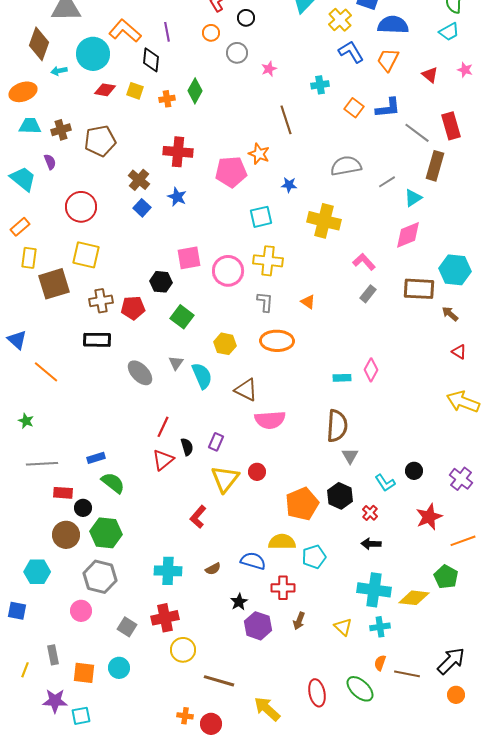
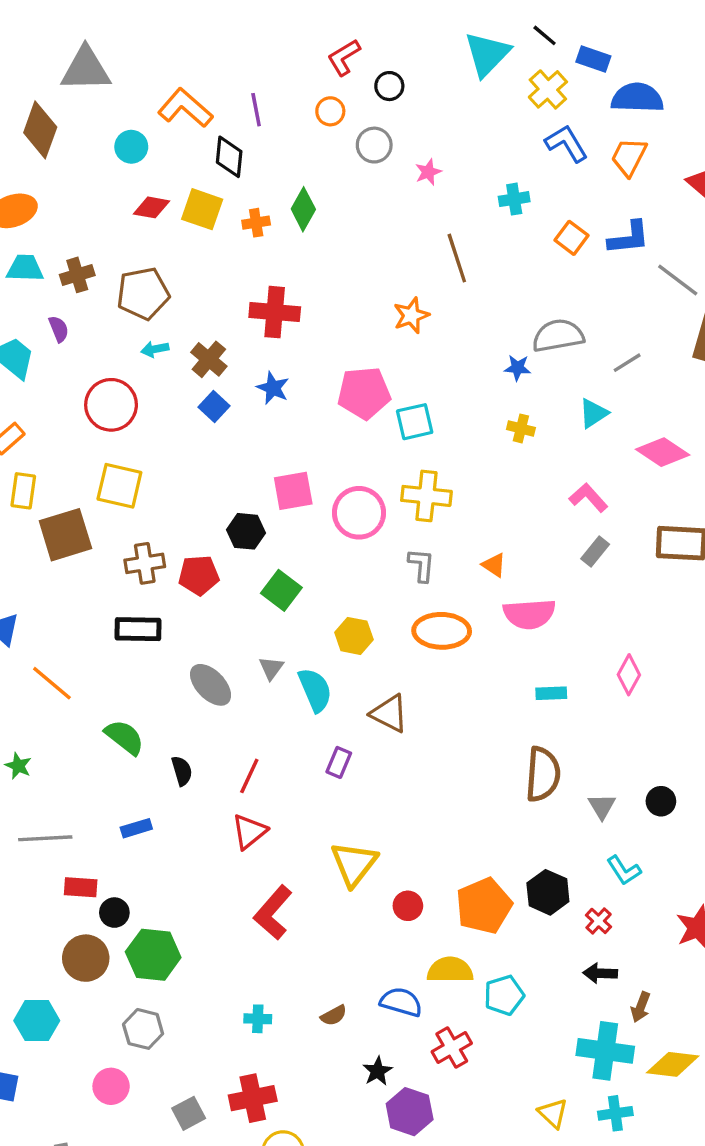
cyan circle: (93, 54) -> (131, 147), size x0.6
cyan arrow: (59, 71) -> (155, 349), moved
yellow square: (135, 91) -> (202, 209), size x1.4
orange star: (259, 154) -> (411, 315), turned 30
pink pentagon: (231, 172) -> (364, 393), moved
blue star: (289, 185) -> (518, 368), moved
cyan triangle: (413, 198) -> (593, 413), moved
yellow cross: (324, 221) -> (521, 428), size x0.5
pink diamond: (408, 235) -> (663, 452), turned 56
pink diamond: (371, 370) -> (629, 675), moved
pink semicircle: (270, 420) -> (529, 614), moved
purple rectangle: (216, 442) -> (339, 762), moved
black semicircle: (187, 447) -> (182, 771), moved
gray triangle: (350, 456) -> (602, 806), moved
black circle: (414, 471) -> (661, 801), moved
red circle: (257, 472) -> (408, 906), moved
green semicircle: (113, 483) -> (125, 737), moved
red L-shape: (198, 517) -> (273, 913), moved, size x1.4
cyan cross: (168, 571) -> (258, 1019), size x0.6
gray hexagon: (100, 577) -> (143, 1029), size x0.7
red cross: (283, 588) -> (452, 1047), turned -30
brown arrow: (299, 621) -> (641, 1007), moved
gray square: (127, 627) -> (189, 1113), turned 30

